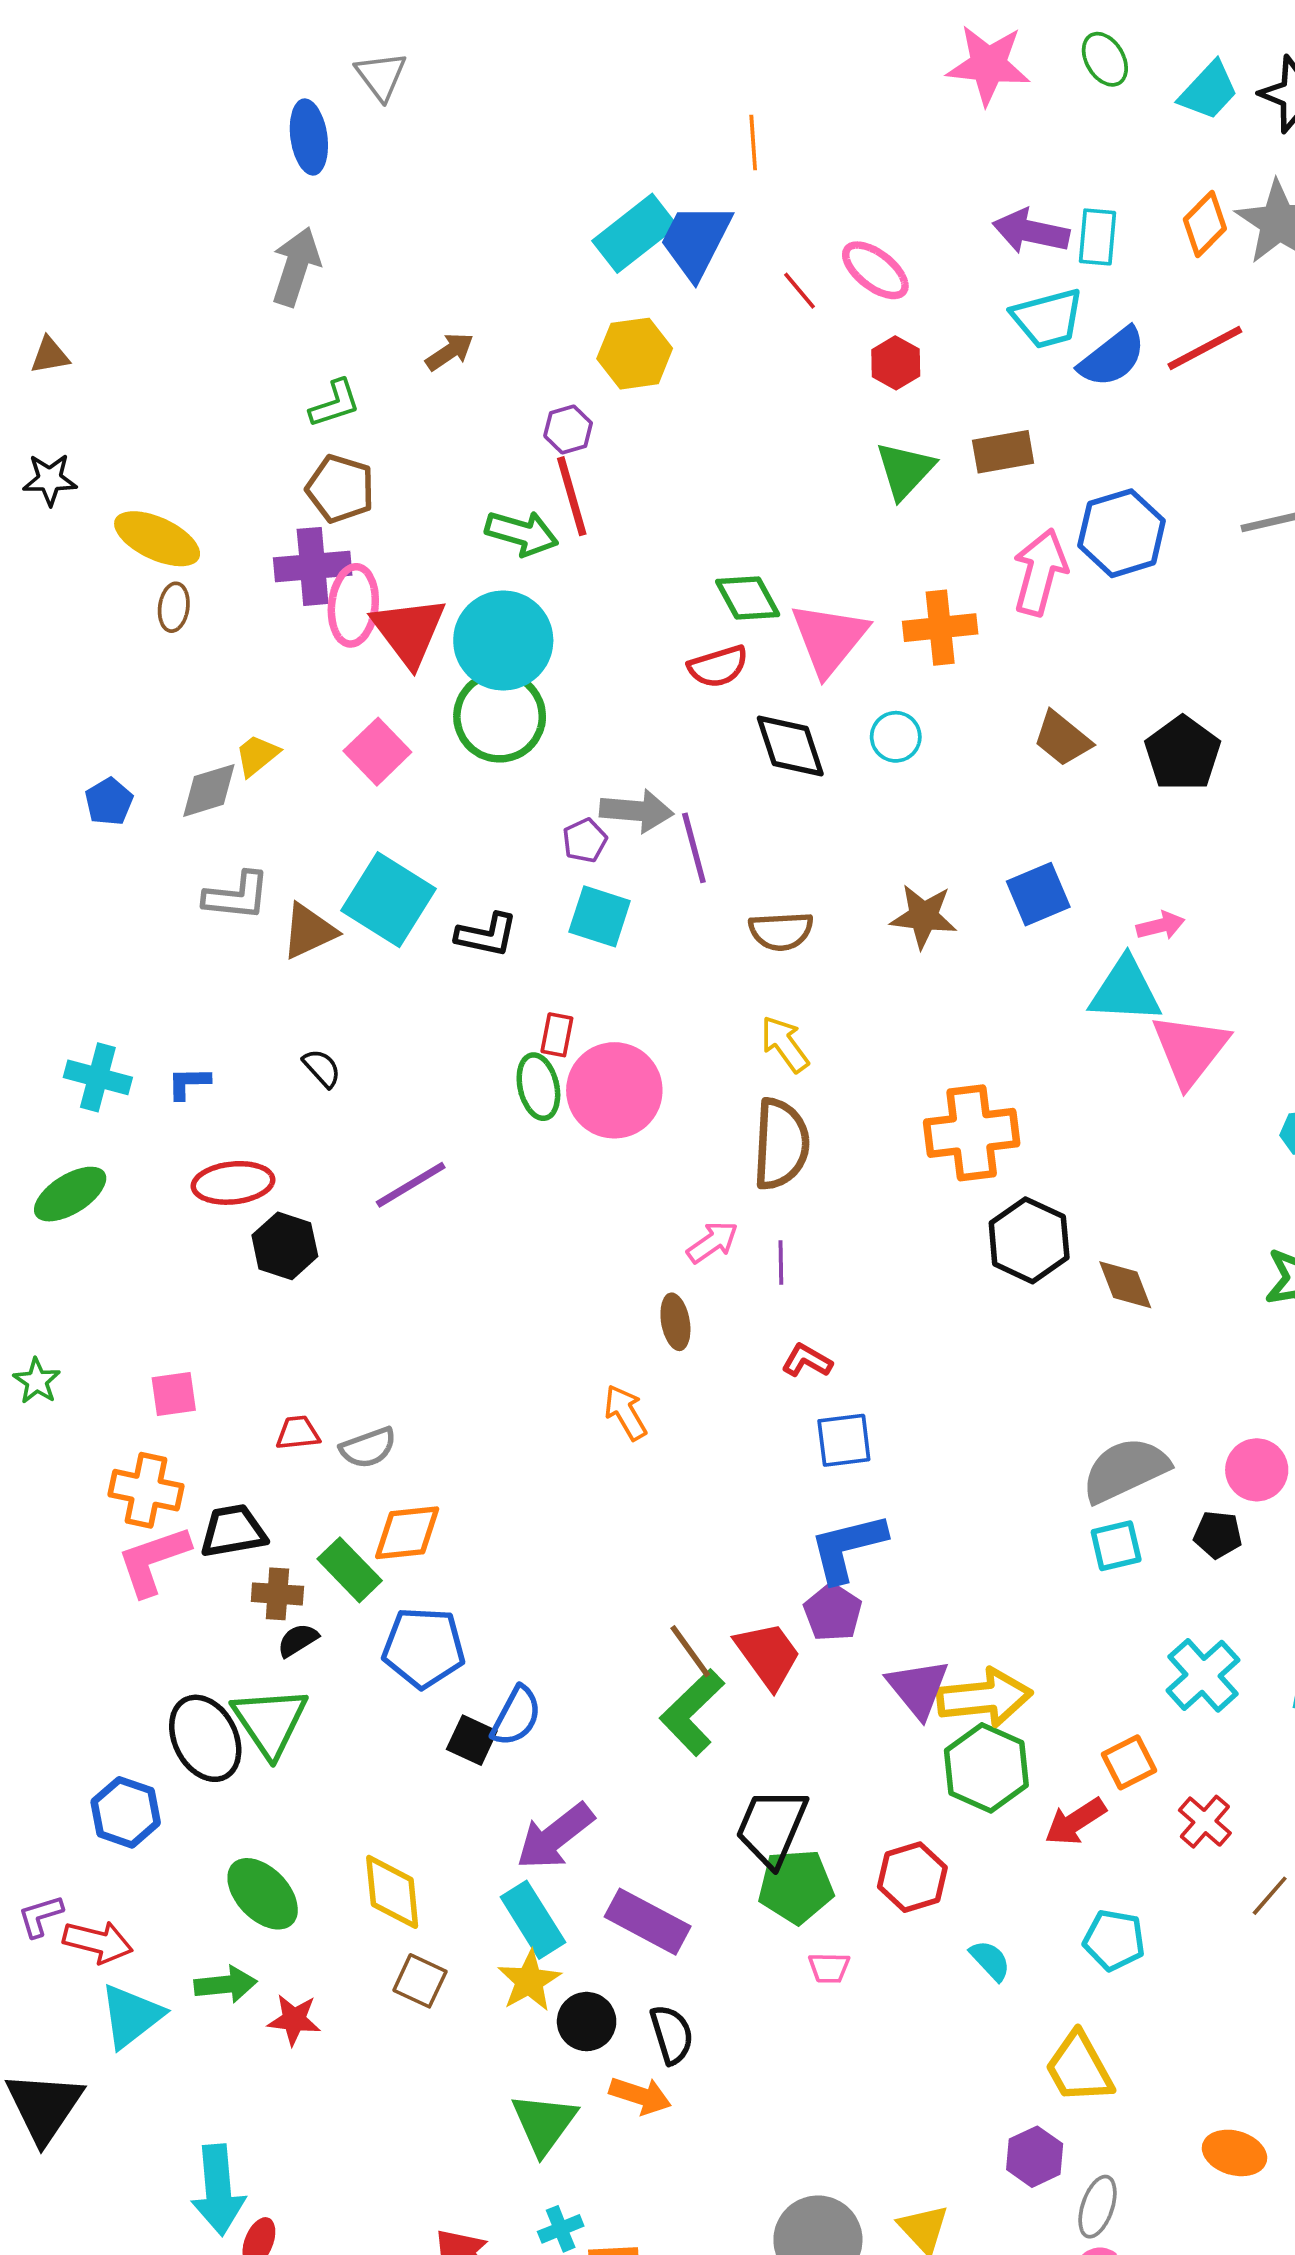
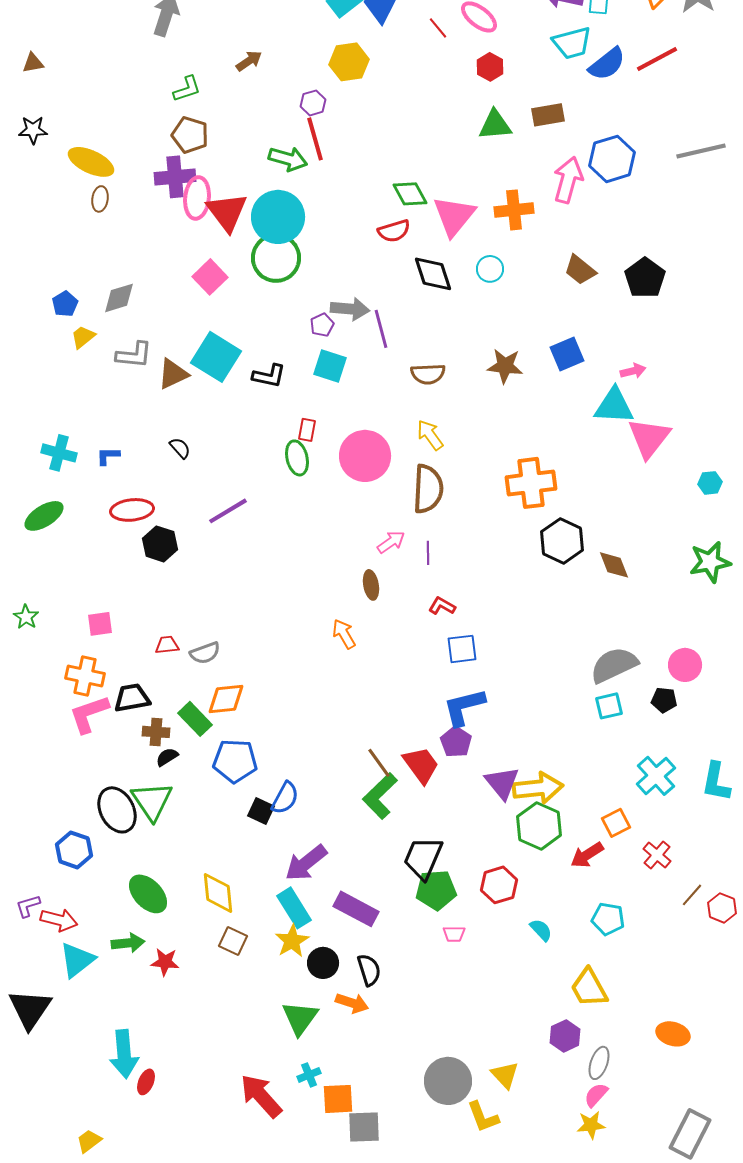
green triangle: (905, 470) -> (495, 125), turned 42
yellow trapezoid: (257, 755) -> (83, 337), moved
pink circle: (614, 1090) -> (365, 456), moved

